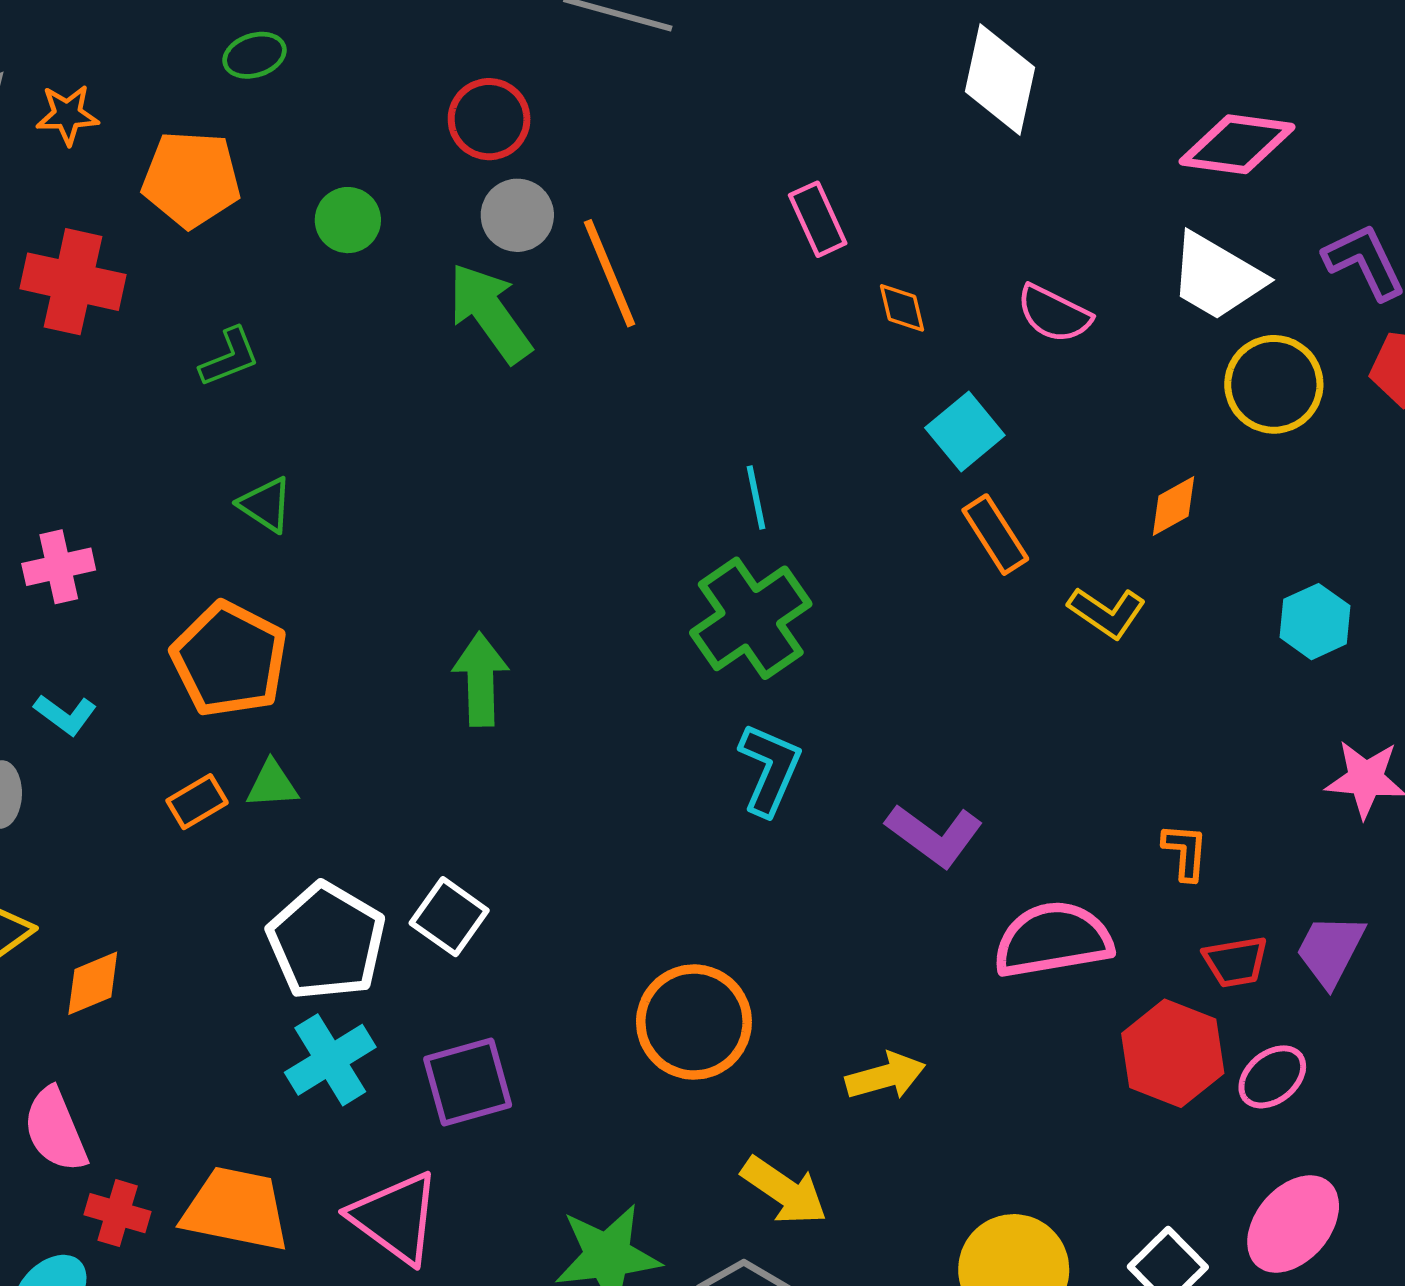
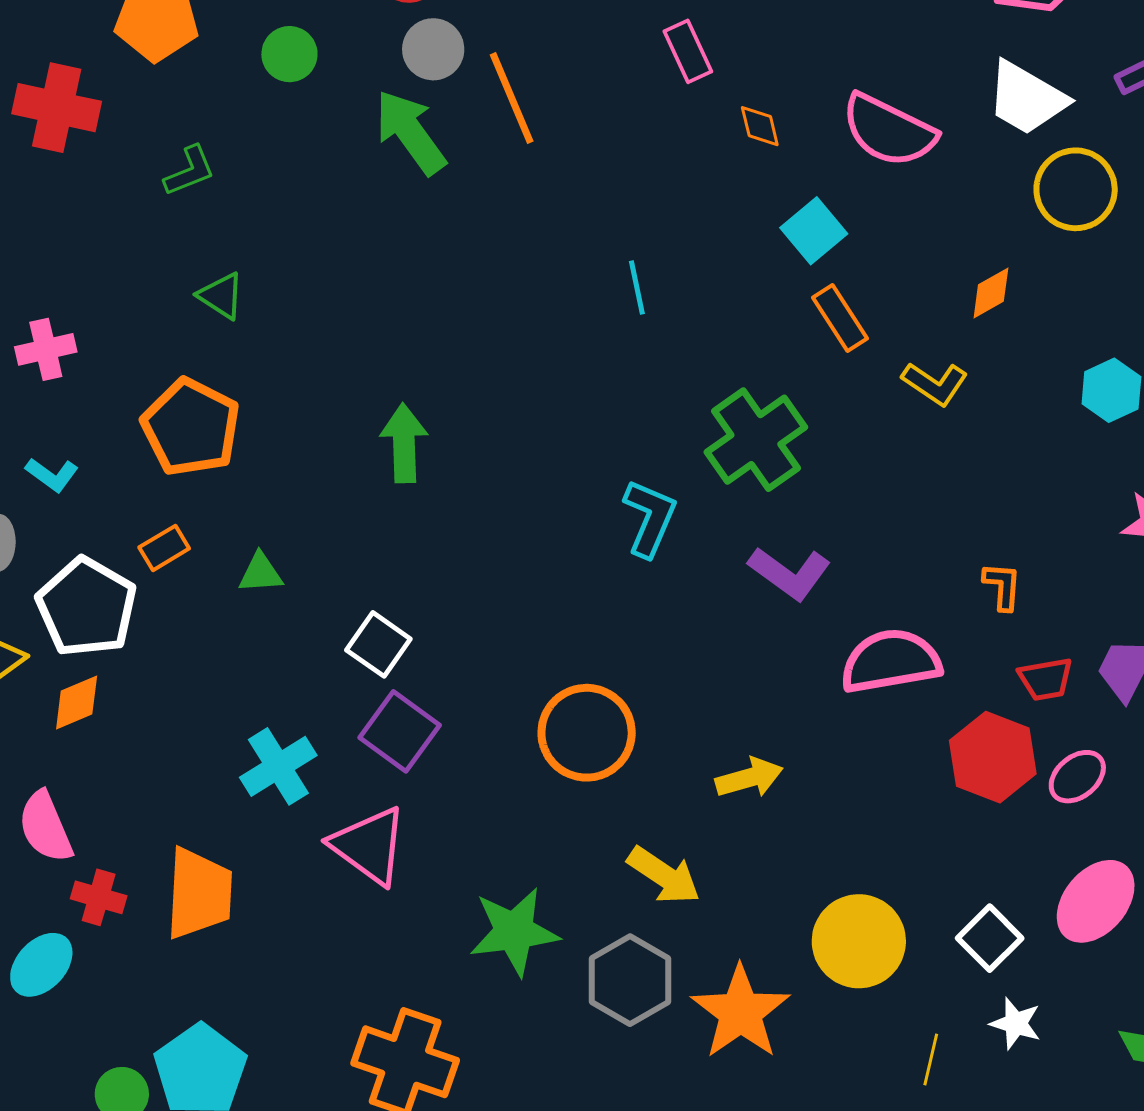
pink semicircle: (1054, 314) -> (889, 130), size x1.5
green cross: (751, 618) -> (756, 440), moved
green triangle: (272, 784) -> (261, 573), moved
white pentagon: (326, 941) -> (87, 607), moved
purple square: (468, 1082) -> (400, 731), moved, turned -38
orange trapezoid: (236, 1209) -> (199, 893), turned 82
pink triangle: (395, 1218) -> (369, 846), moved

